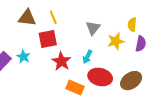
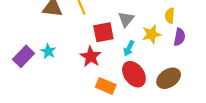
red square: (48, 39) -> (103, 32), moved
cyan arrow: (87, 57) -> (129, 48), moved
red ellipse: (100, 77) -> (134, 74), turned 40

